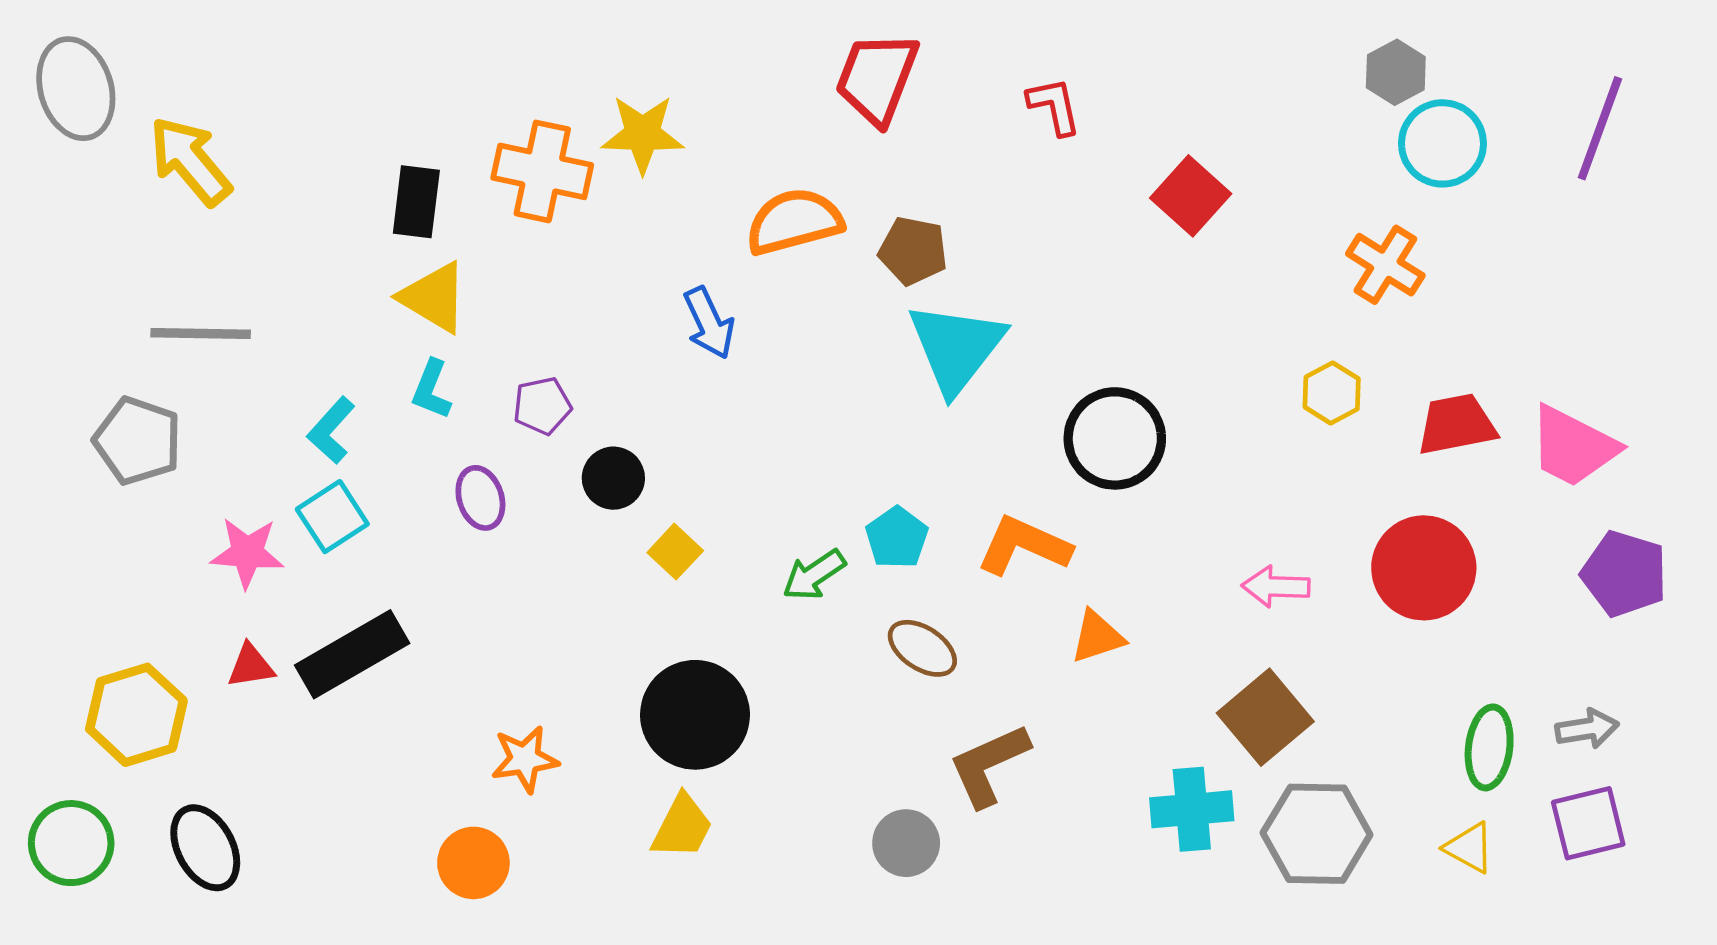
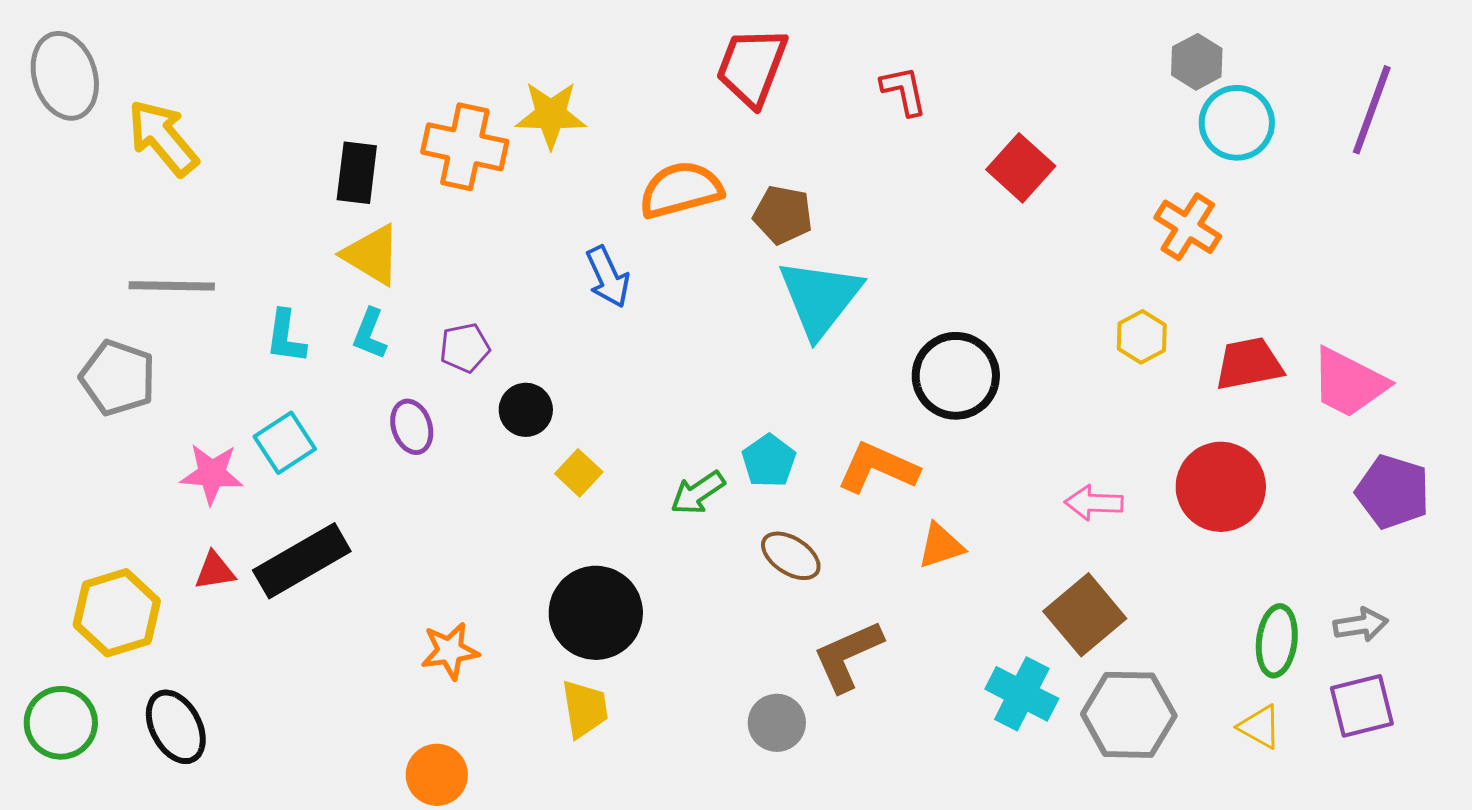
cyan L-shape: (331, 430) -> (286, 337), moved, turned -34
cyan cross: (1192, 809) -> (1022, 694), turned 32
yellow trapezoid: (682, 827) -> (585, 709), turned -36
orange circle: (473, 863) -> (437, 775), moved

